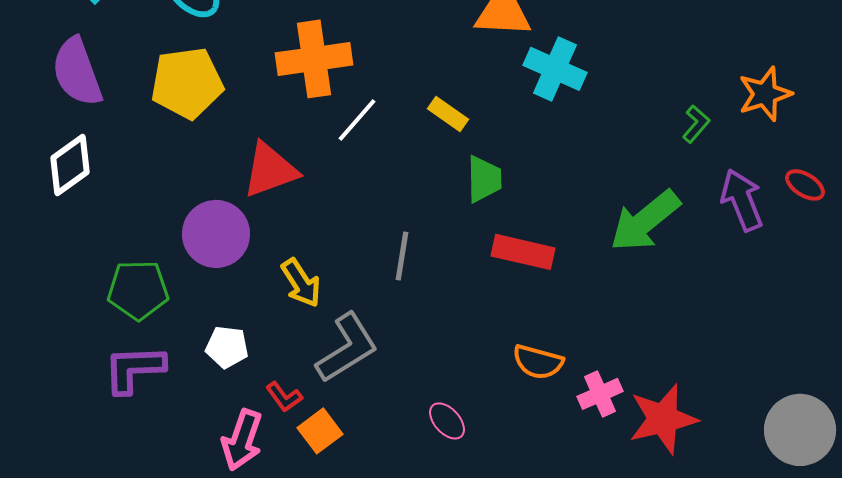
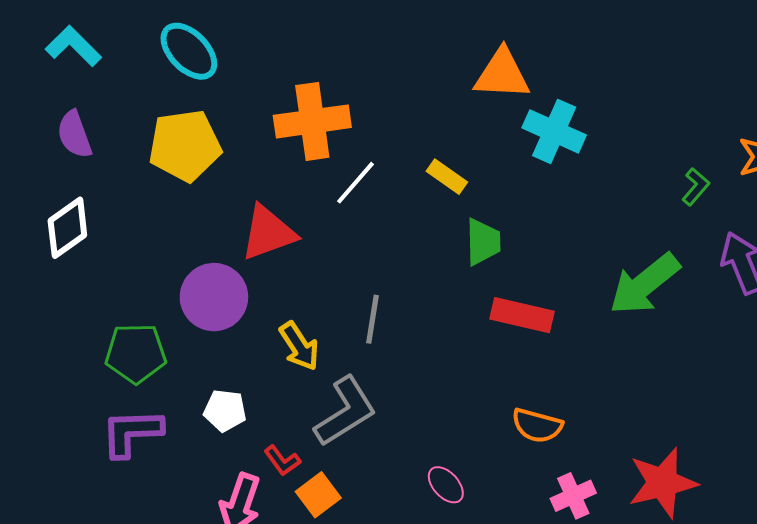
purple semicircle: (77, 72) -> (74, 134), size x0.7
gray line: (402, 256) -> (373, 319), moved
pink cross: (600, 394) -> (573, 496), moved

